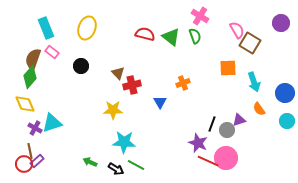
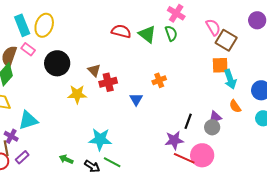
yellow ellipse: (87, 28) -> (44, 25), moved
black circle: (81, 66) -> (57, 63), size x1.6
orange square: (228, 68) -> (220, 65), moved
yellow star: (113, 110) -> (77, 94), moved
purple cross: (35, 128) -> (11, 136), moved
gray circle: (227, 130) -> (212, 127), moved
purple star: (198, 143) -> (174, 140), turned -30
purple rectangle: (37, 161) -> (22, 157), moved

